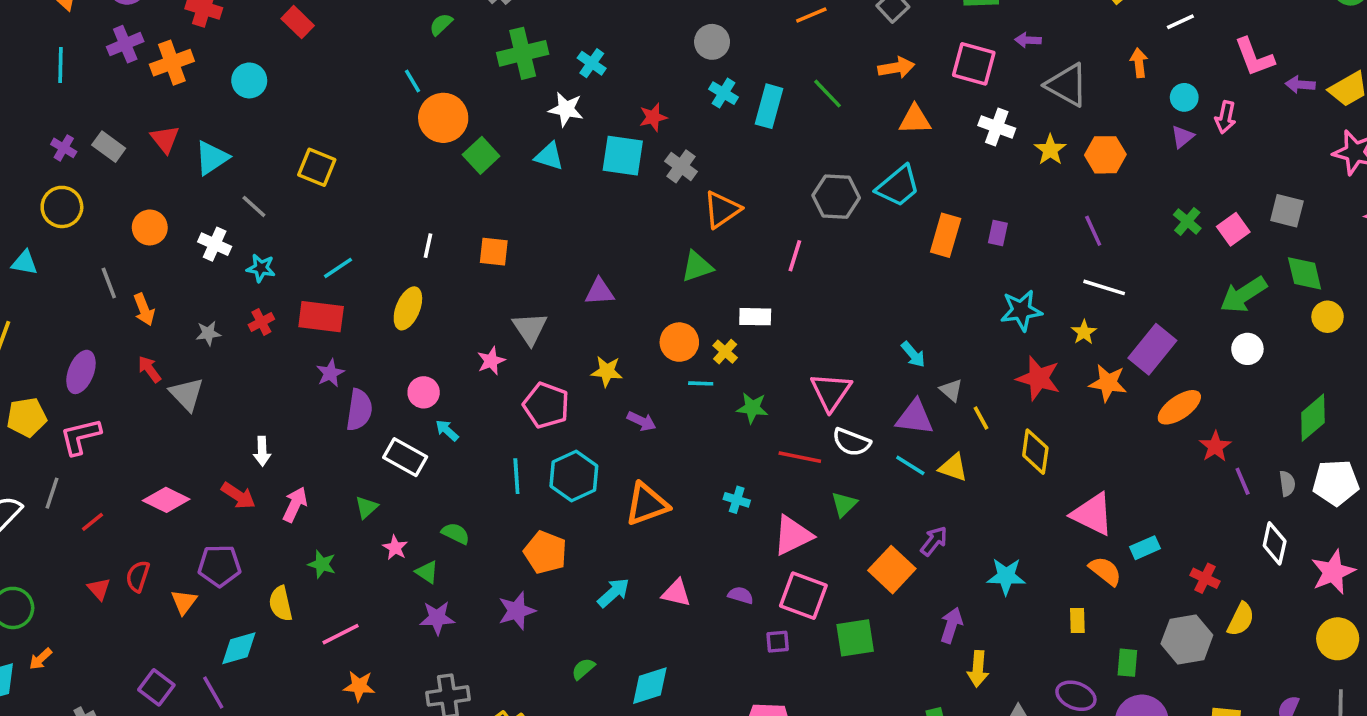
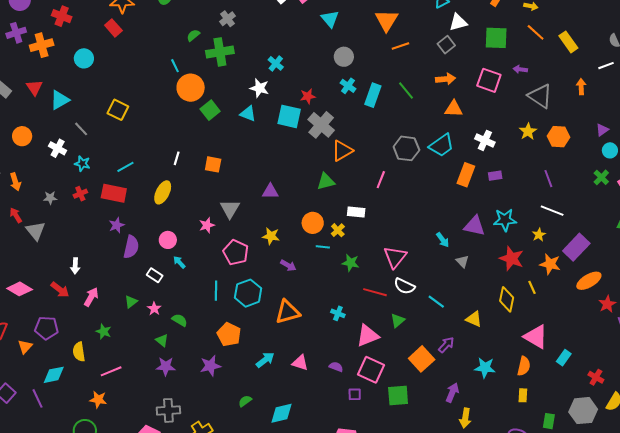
green cross: (523, 53) -> (220, 52), moved
cyan circle: (1184, 97) -> (610, 150), moved
white cross: (997, 127) -> (485, 140), moved
gray cross: (681, 166) -> (321, 125), size x1.5
purple rectangle: (998, 233) -> (495, 176), turned 64
purple triangle: (915, 417) -> (474, 226), moved
yellow line: (981, 418) -> (532, 287), moved
white rectangle: (405, 457) -> (155, 275), size x0.7
yellow triangle: (953, 467) -> (474, 319), moved
pink star: (395, 548) -> (154, 309), moved
cyan rectangle: (1145, 548) -> (564, 358), turned -35
orange semicircle: (1105, 571) -> (524, 366), moved, turned 60
orange star: (359, 686) -> (98, 400), moved

